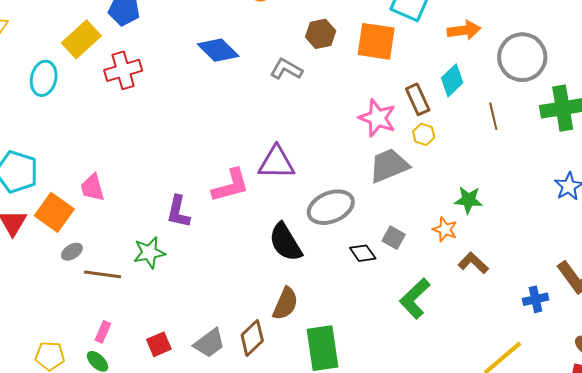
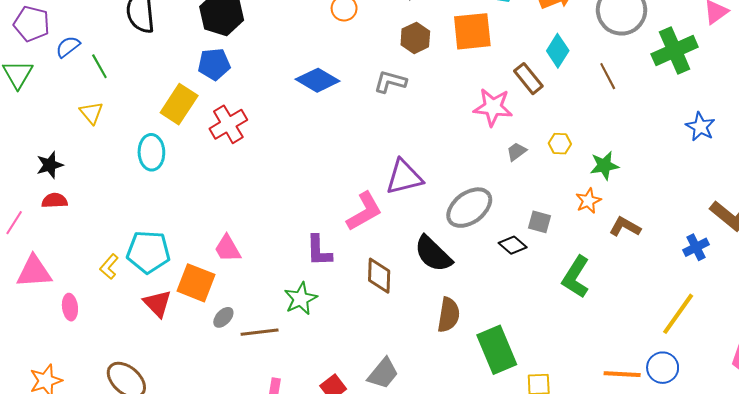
yellow hexagon: (424, 134) -> (560, 144), moved
gray trapezoid: (389, 166) -> (516, 152), size x0.5
orange star: (445, 229) -> (588, 201), turned -30
brown diamond: (252, 338) -> (379, 276), moved, turned -30

